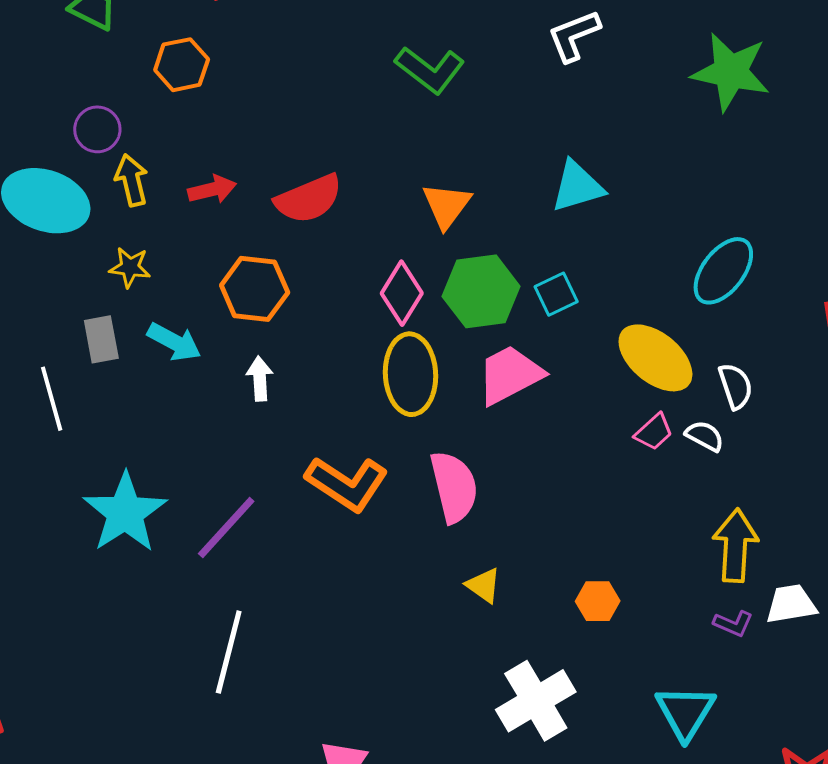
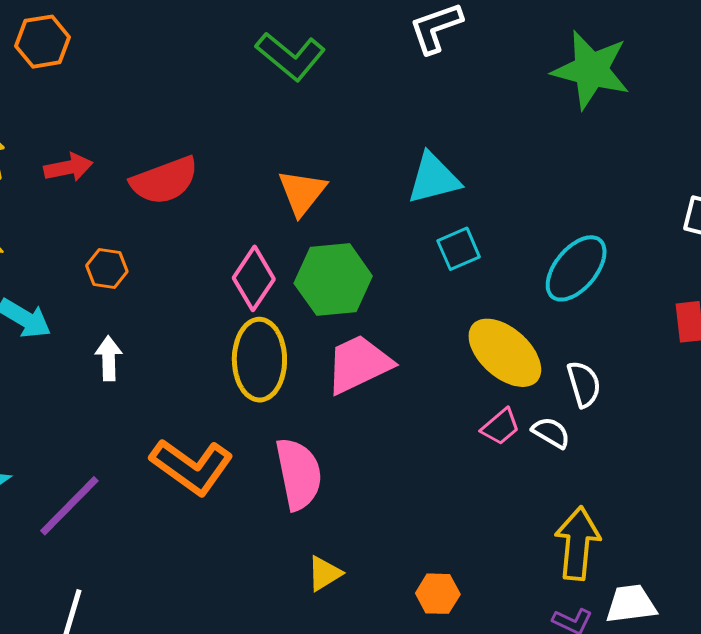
orange hexagon: (255, 289) -> (107, 269), size x0.6
cyan square: (556, 294) -> (459, 249), moved
yellow triangle: (484, 585) -> (324, 574), turned 51

